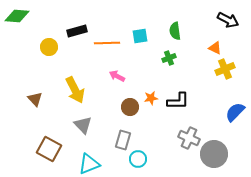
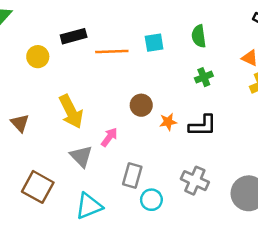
green cross: (169, 58) -> (204, 77), moved
pink arrow: (117, 76) -> (109, 137), moved, turned 98
brown circle: (130, 107) -> (141, 105), moved
gray cross: (189, 138) -> (195, 181), moved

